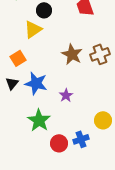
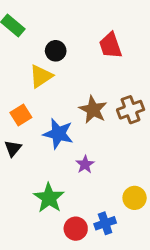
blue star: (36, 83) -> (58, 134), moved

